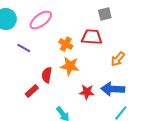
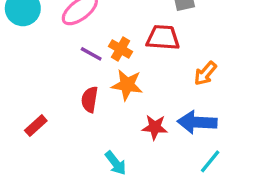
purple line: (24, 48) -> (91, 54), moved
red rectangle: (32, 91) -> (36, 126), moved

